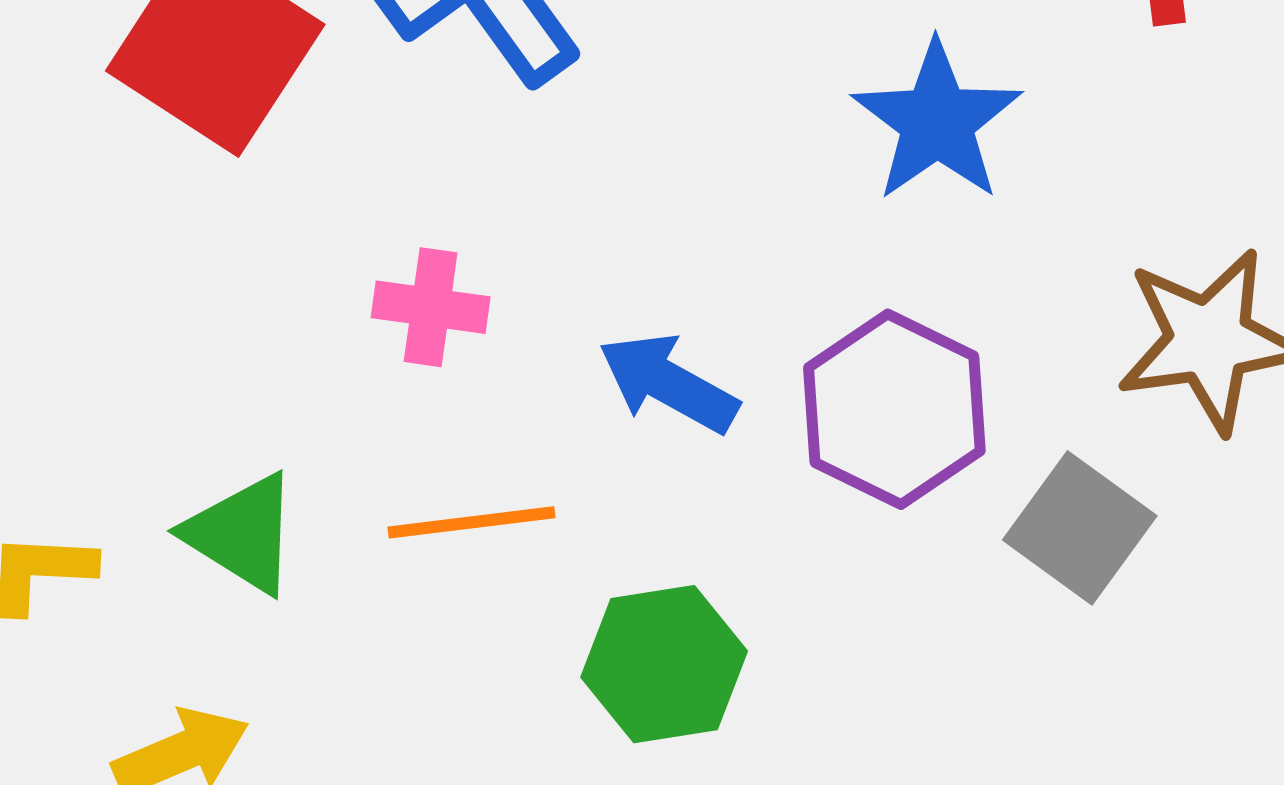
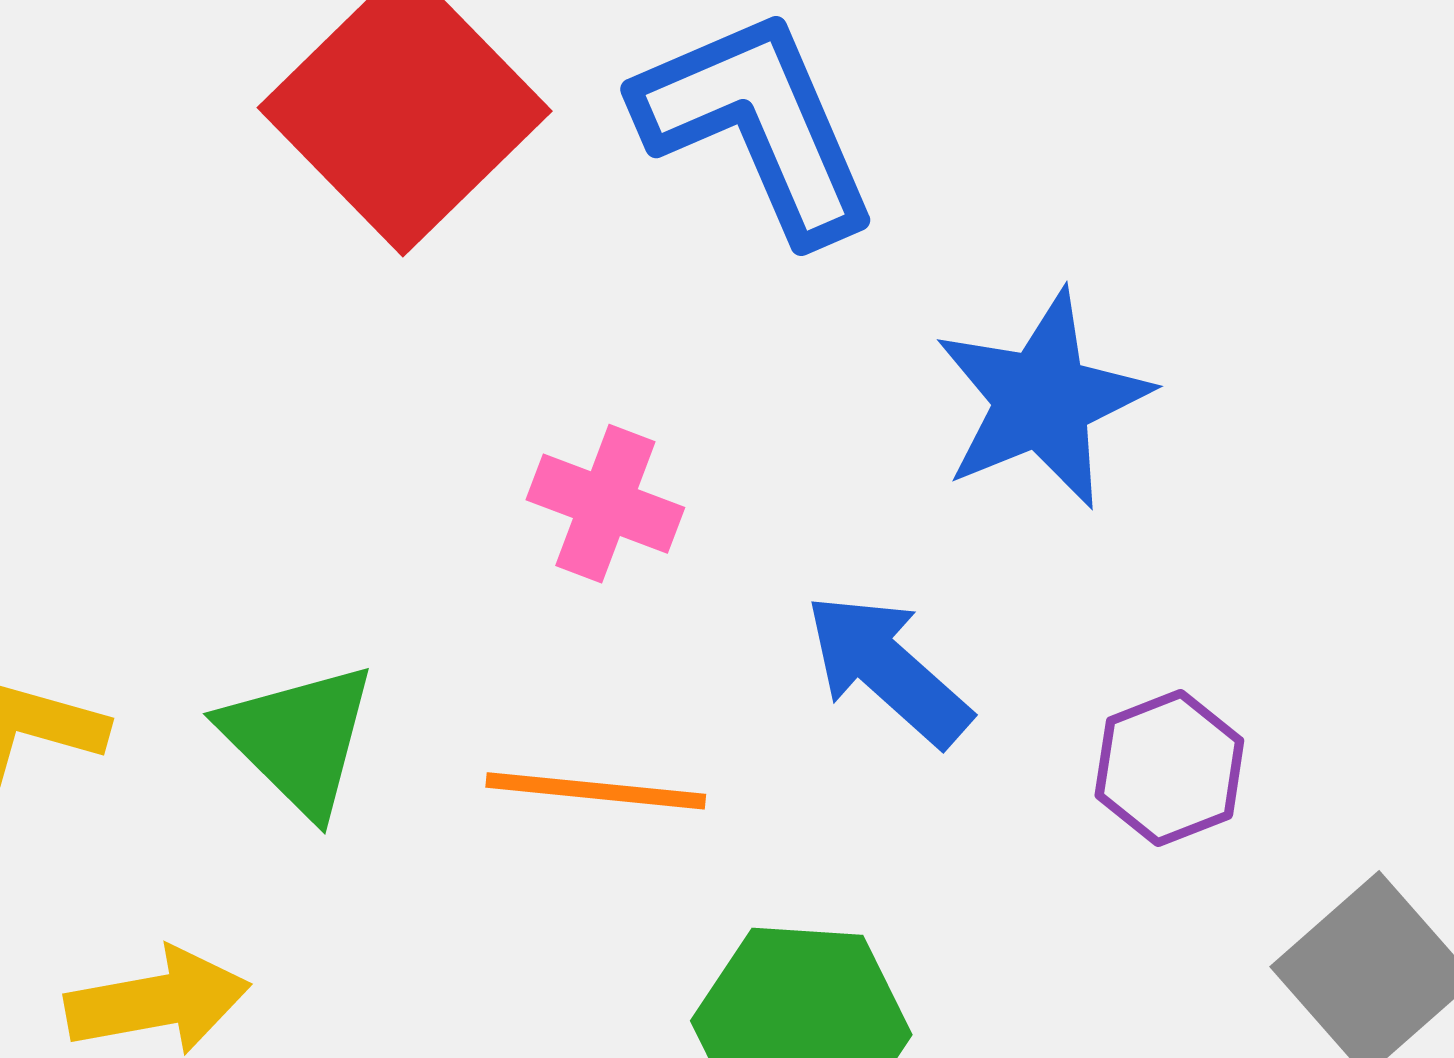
blue star: (937, 121) -> (1042, 400), moved
purple hexagon: (894, 409) -> (1169, 768), size x0.6

